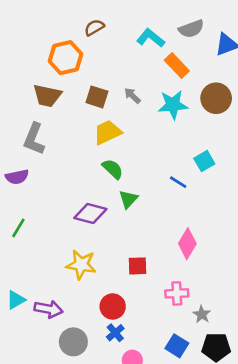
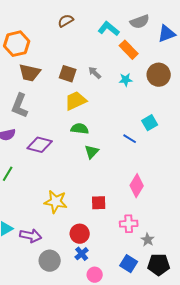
orange hexagon: (65, 58) -> (17, 44), moved
cyan star: (173, 105) -> (126, 80), size x0.6
green semicircle: (113, 169) -> (80, 129), turned -36
purple diamond: (90, 214) -> (40, 145), moved

